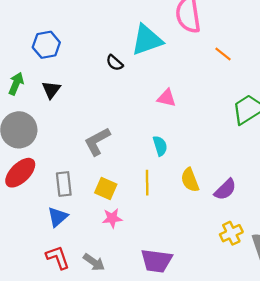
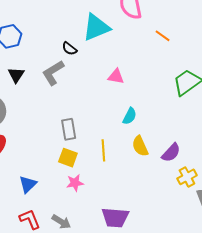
gray L-shape: (97, 141) -> (53, 73), moved
cyan semicircle: (160, 146) -> (130, 116), moved, turned 48
gray rectangle: (64, 184) -> (69, 129), moved
yellow cross: (231, 233) -> (187, 177), moved

